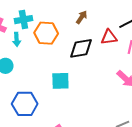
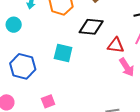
red triangle: (109, 37) -> (116, 45), moved

